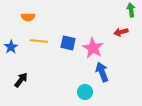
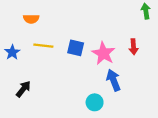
red arrow: (121, 32) -> (134, 47), moved, turned -80

